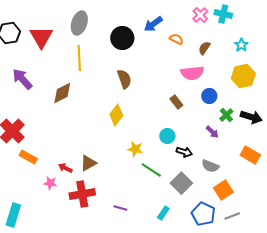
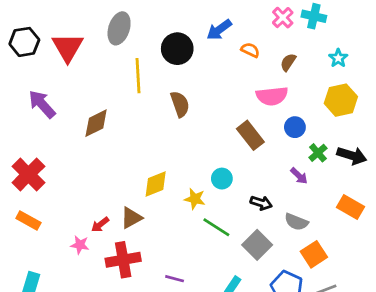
yellow line: (79, 58) -> (138, 76), moved
brown rectangle: (176, 102) -> (250, 135), size x1.5
yellow diamond: (116, 115) -> (156, 184), moved, turned 30
cyan circle: (167, 136) -> (222, 179), moved
orange rectangle: (28, 157) -> (28, 220), moved
red arrow: (65, 168) -> (100, 225), turned -64

